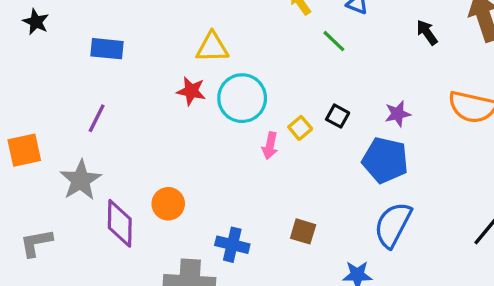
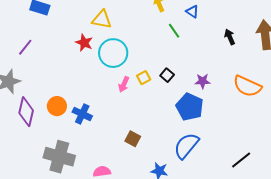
blue cross: (232, 245) -> (82, 114), moved

